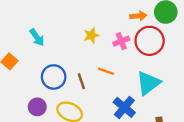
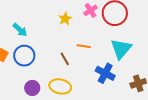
pink cross: (121, 41) -> (90, 10), moved
blue circle: (54, 77) -> (24, 56), moved

